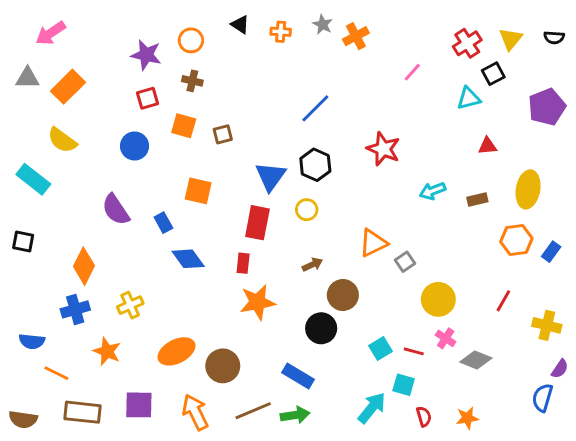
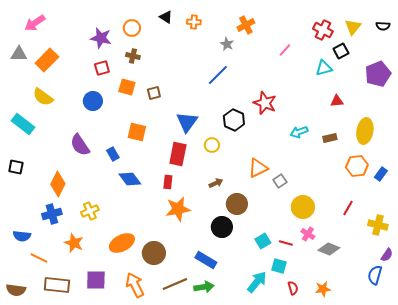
gray star: (323, 24) -> (227, 44), moved
red cross: (467, 43) -> (323, 30), turned -30
black hexagon: (315, 165) -> (234, 120), moved

